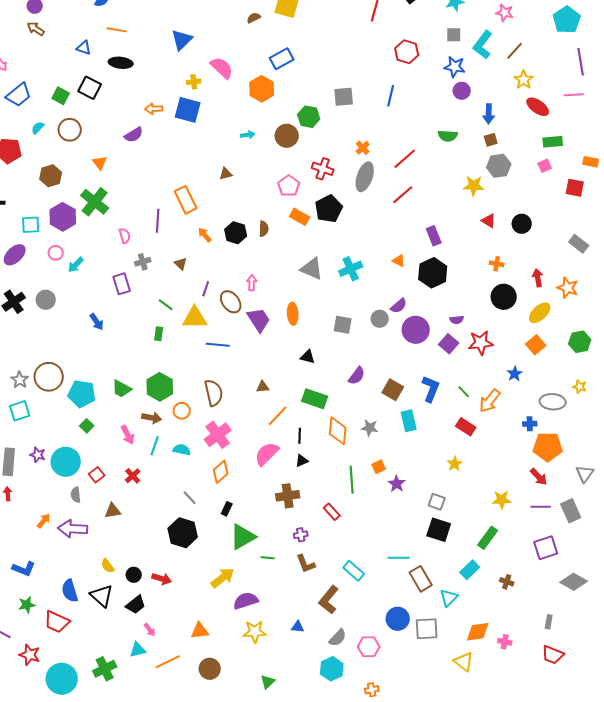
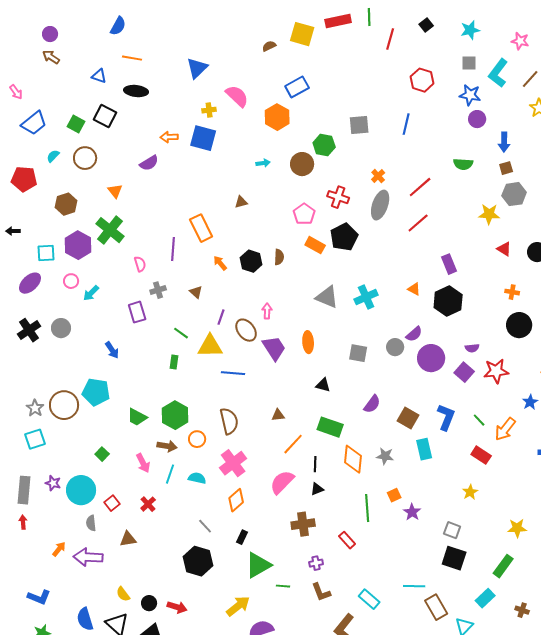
cyan pentagon: (82, 394) -> (96, 392), moved

